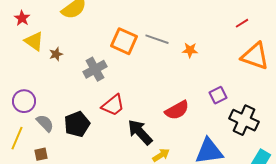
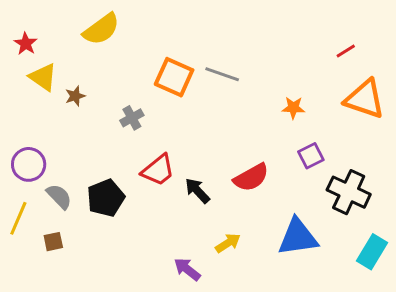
orange star: (190, 50) -> (293, 108), moved
gray cross: (95, 69) -> (132, 118), size x0.7
black arrow: (140, 132) -> (197, 191), moved, size x0.7

